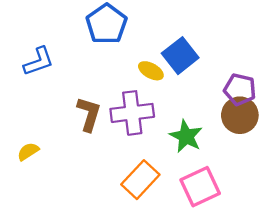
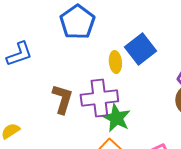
yellow ellipse: (151, 71) -> (115, 62), turned 55
green star: (186, 136) -> (116, 118), moved

